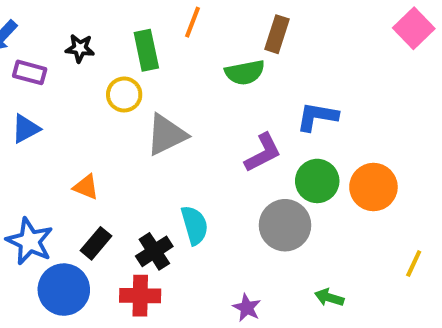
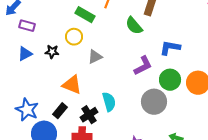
black star: (80, 48) -> (52, 52), moved
green rectangle: (146, 50) -> (85, 15), turned -48
green semicircle: (245, 72) -> (134, 26), turned 60
gray triangle: (166, 135) -> (95, 57), size x0.7
orange triangle: (86, 187) -> (72, 85), moved, size x1.5

